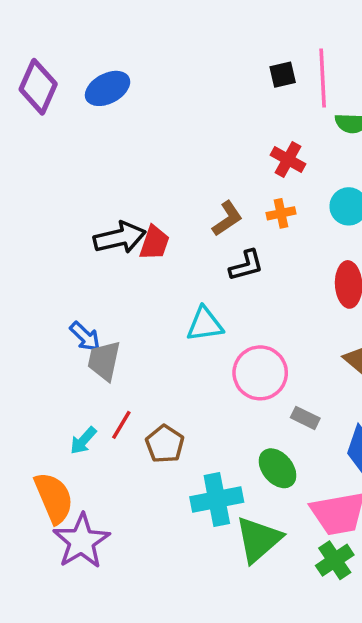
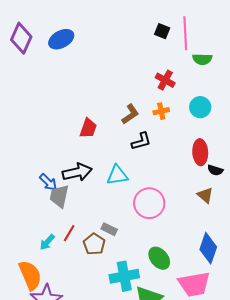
black square: (283, 75) -> (162, 31), turned 35
black arrow: (120, 238) -> (77, 172), moved
gray rectangle: (305, 418) -> (109, 229), moved

